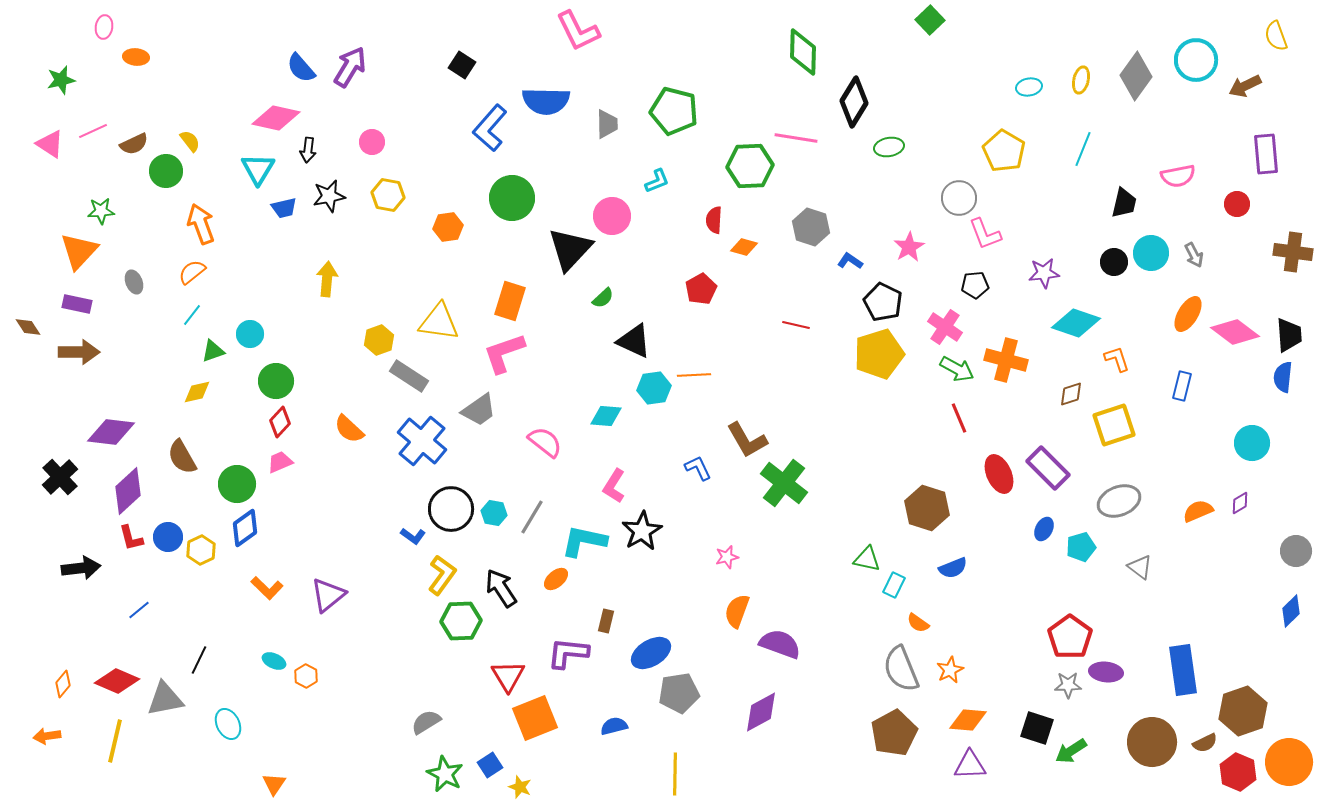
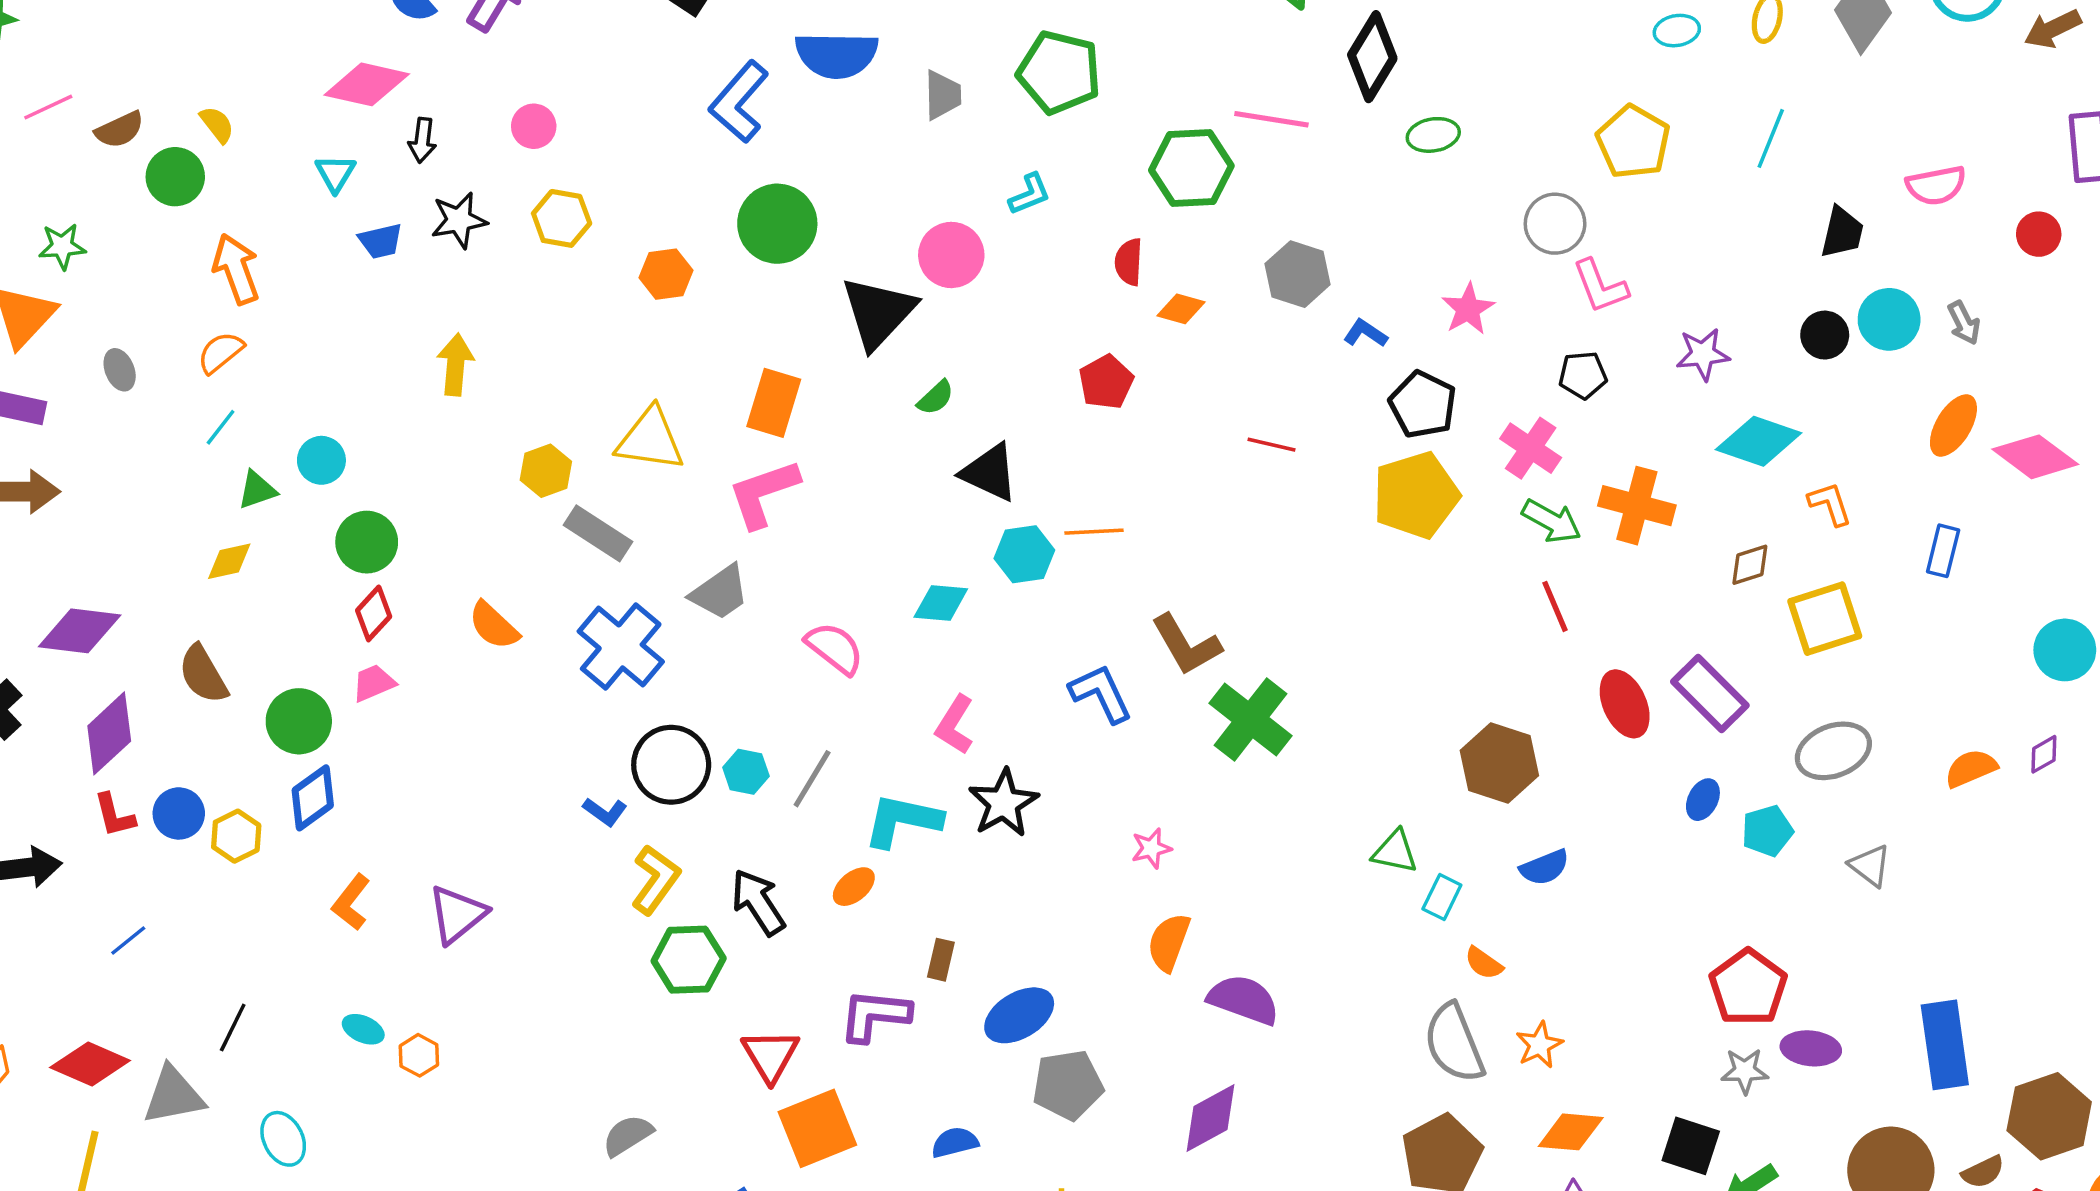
cyan triangle: (258, 169) -> (335, 173), size x0.7
blue L-shape: (698, 468) -> (1101, 693), size x1.4
orange L-shape: (267, 588) -> (351, 902), turned 84

